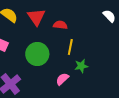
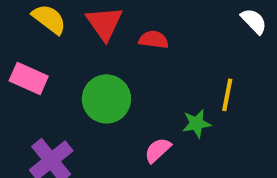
yellow line: (70, 47) -> (227, 95), moved

